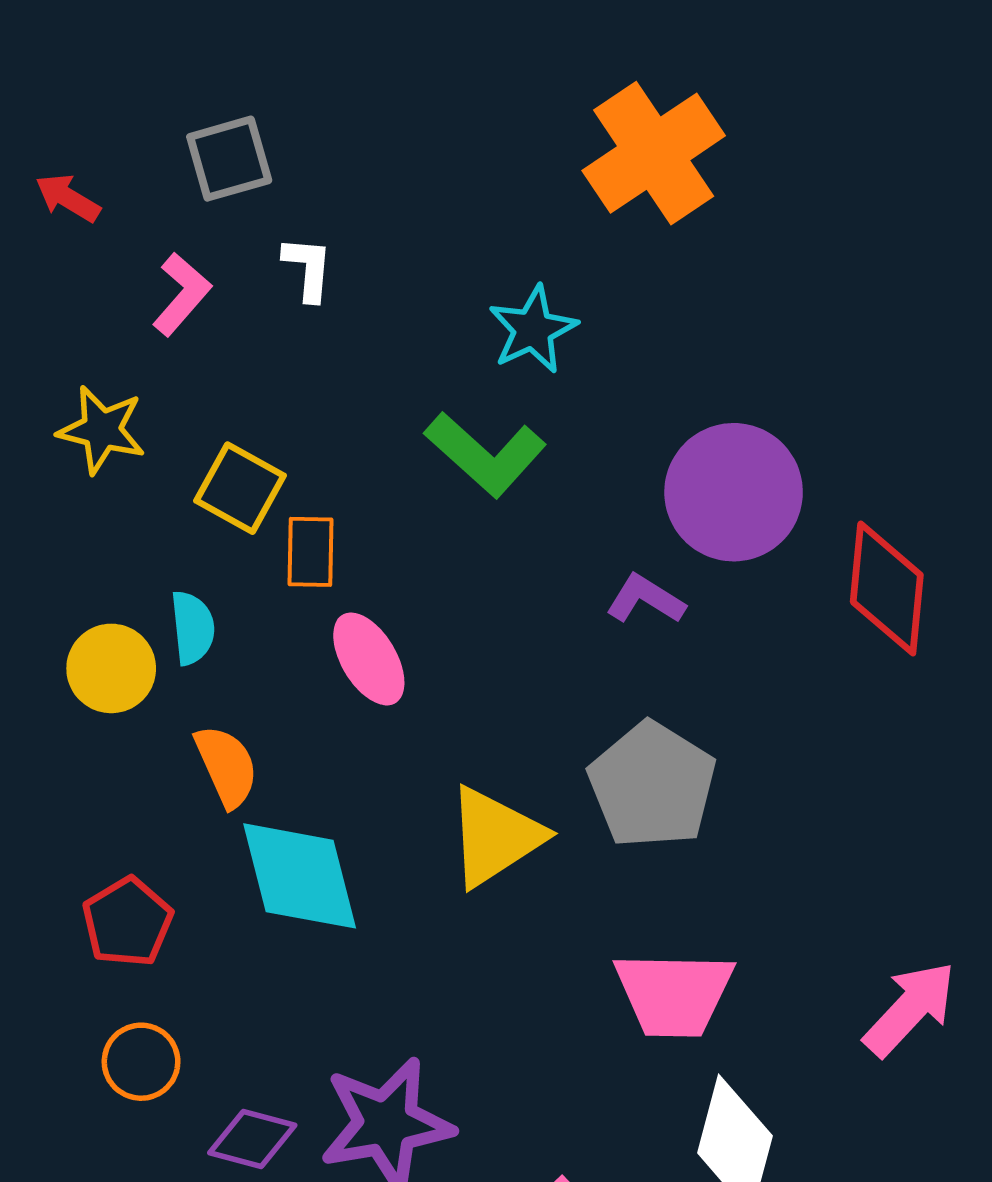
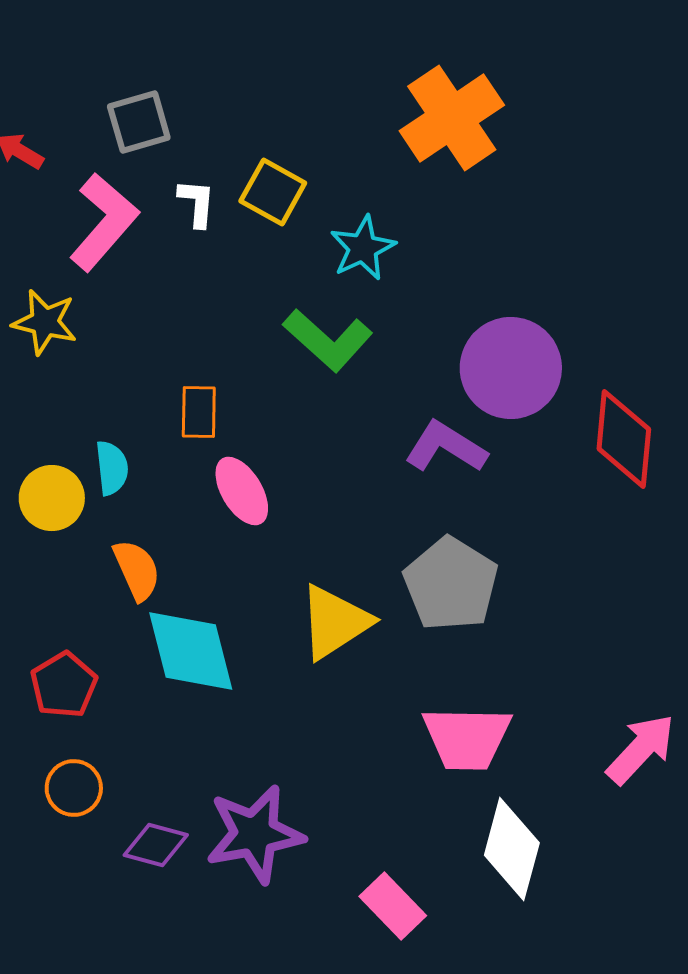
pink L-shape: (182, 294) -> (104, 222), size x1.6
yellow square: (240, 488) -> (273, 192), moved
purple L-shape: (645, 599) -> (446, 447), size x1.4

